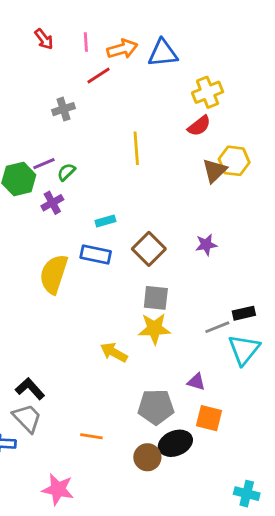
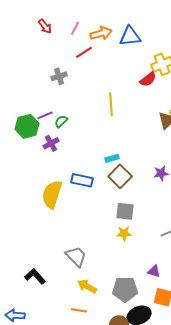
pink line: (86, 42) -> (75, 28), turned 32
red semicircle: (199, 126) -> (148, 79), moved
cyan rectangle: (105, 221) -> (112, 158), moved
yellow star: (154, 329) -> (124, 233), size x0.7
yellow arrow: (114, 352) -> (87, 286), moved
gray trapezoid: (27, 418) -> (76, 256), moved

